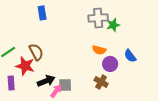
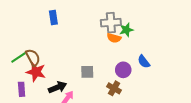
orange semicircle: (99, 50) -> (114, 38), moved
brown semicircle: (36, 52) -> (33, 58), moved
gray square: (65, 85) -> (87, 72), moved

